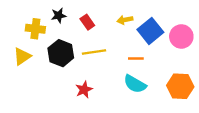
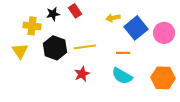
red rectangle: (87, 22) -> (75, 11), moved
yellow triangle: (22, 56) -> (20, 51), turned -30
red star: (84, 90) -> (82, 74), moved

